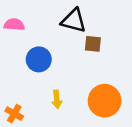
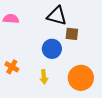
blue circle: (39, 59) -> (52, 49), moved
orange cross: (14, 114) -> (12, 67), moved

